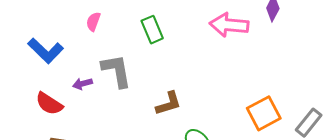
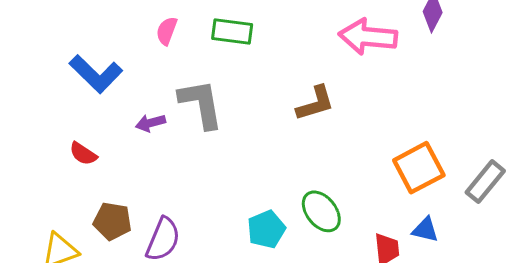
green rectangle: (152, 30) -> (232, 31), moved, turned -60
brown L-shape: (169, 103) -> (315, 103), moved
red semicircle: (49, 104) -> (83, 154), moved, size x0.7

